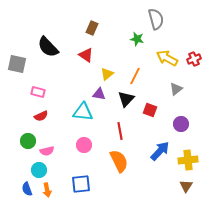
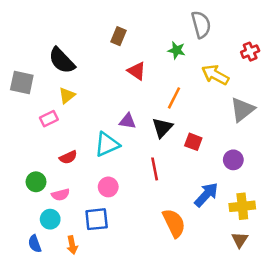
red triangle: (86, 55) -> (137, 71), moved
red cross: (194, 59) -> (250, 52), moved
yellow triangle: (107, 74) -> (67, 95), moved
gray triangle: (176, 89) -> (242, 110), moved, size x1.5
pink rectangle: (38, 92) -> (49, 119), turned -40
cyan triangle: (83, 112) -> (107, 144), turned -30
red semicircle: (41, 116) -> (68, 157), moved
orange semicircle: (119, 161) -> (174, 223), moved
blue square: (81, 184) -> (97, 219), moved
orange arrow: (47, 190) -> (72, 245), moved

